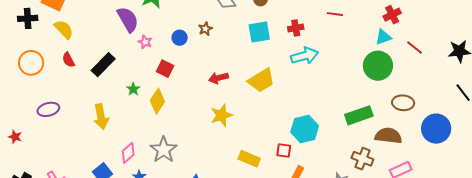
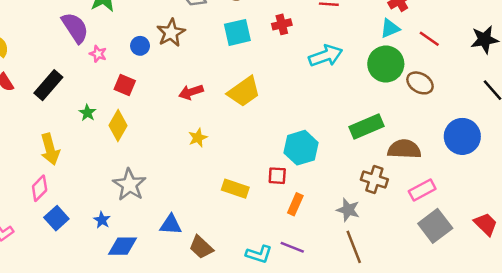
brown star: (205, 29) -> (171, 33), size x1.6
cyan arrow: (305, 56) -> (326, 56), moved
brown ellipse: (403, 103) -> (420, 83), moved, turned 30
yellow star: (221, 115) -> (198, 138), size x0.7
pink diamond: (128, 153) -> (40, 188), moved

